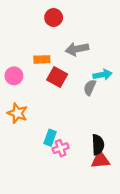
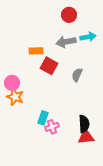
red circle: (54, 17) -> (69, 15), moved
cyan arrow: (103, 75) -> (88, 37), moved
pink circle: (14, 76) -> (12, 83), moved

